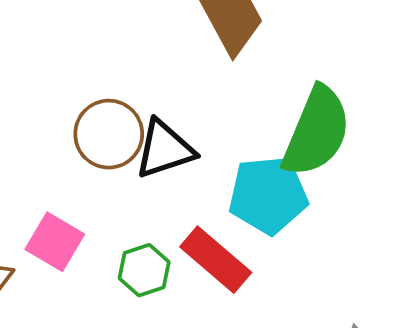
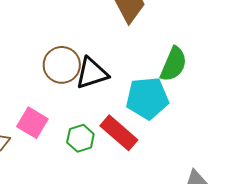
green semicircle: (316, 132) -> (174, 64), size x0.7

